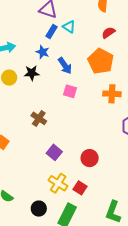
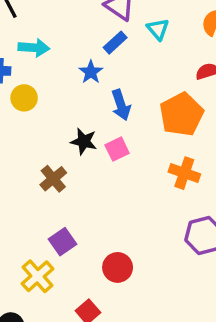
cyan triangle: (69, 27) -> (158, 29), moved
black star: (32, 73) -> (84, 141), moved
pink square: (70, 91) -> (117, 149), turned 32
yellow cross: (58, 183) -> (38, 276), moved

